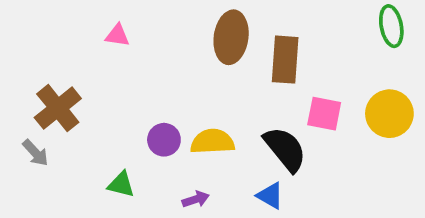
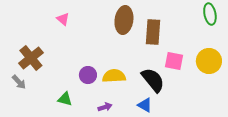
pink triangle: (117, 35) -> (63, 19), turned 32

